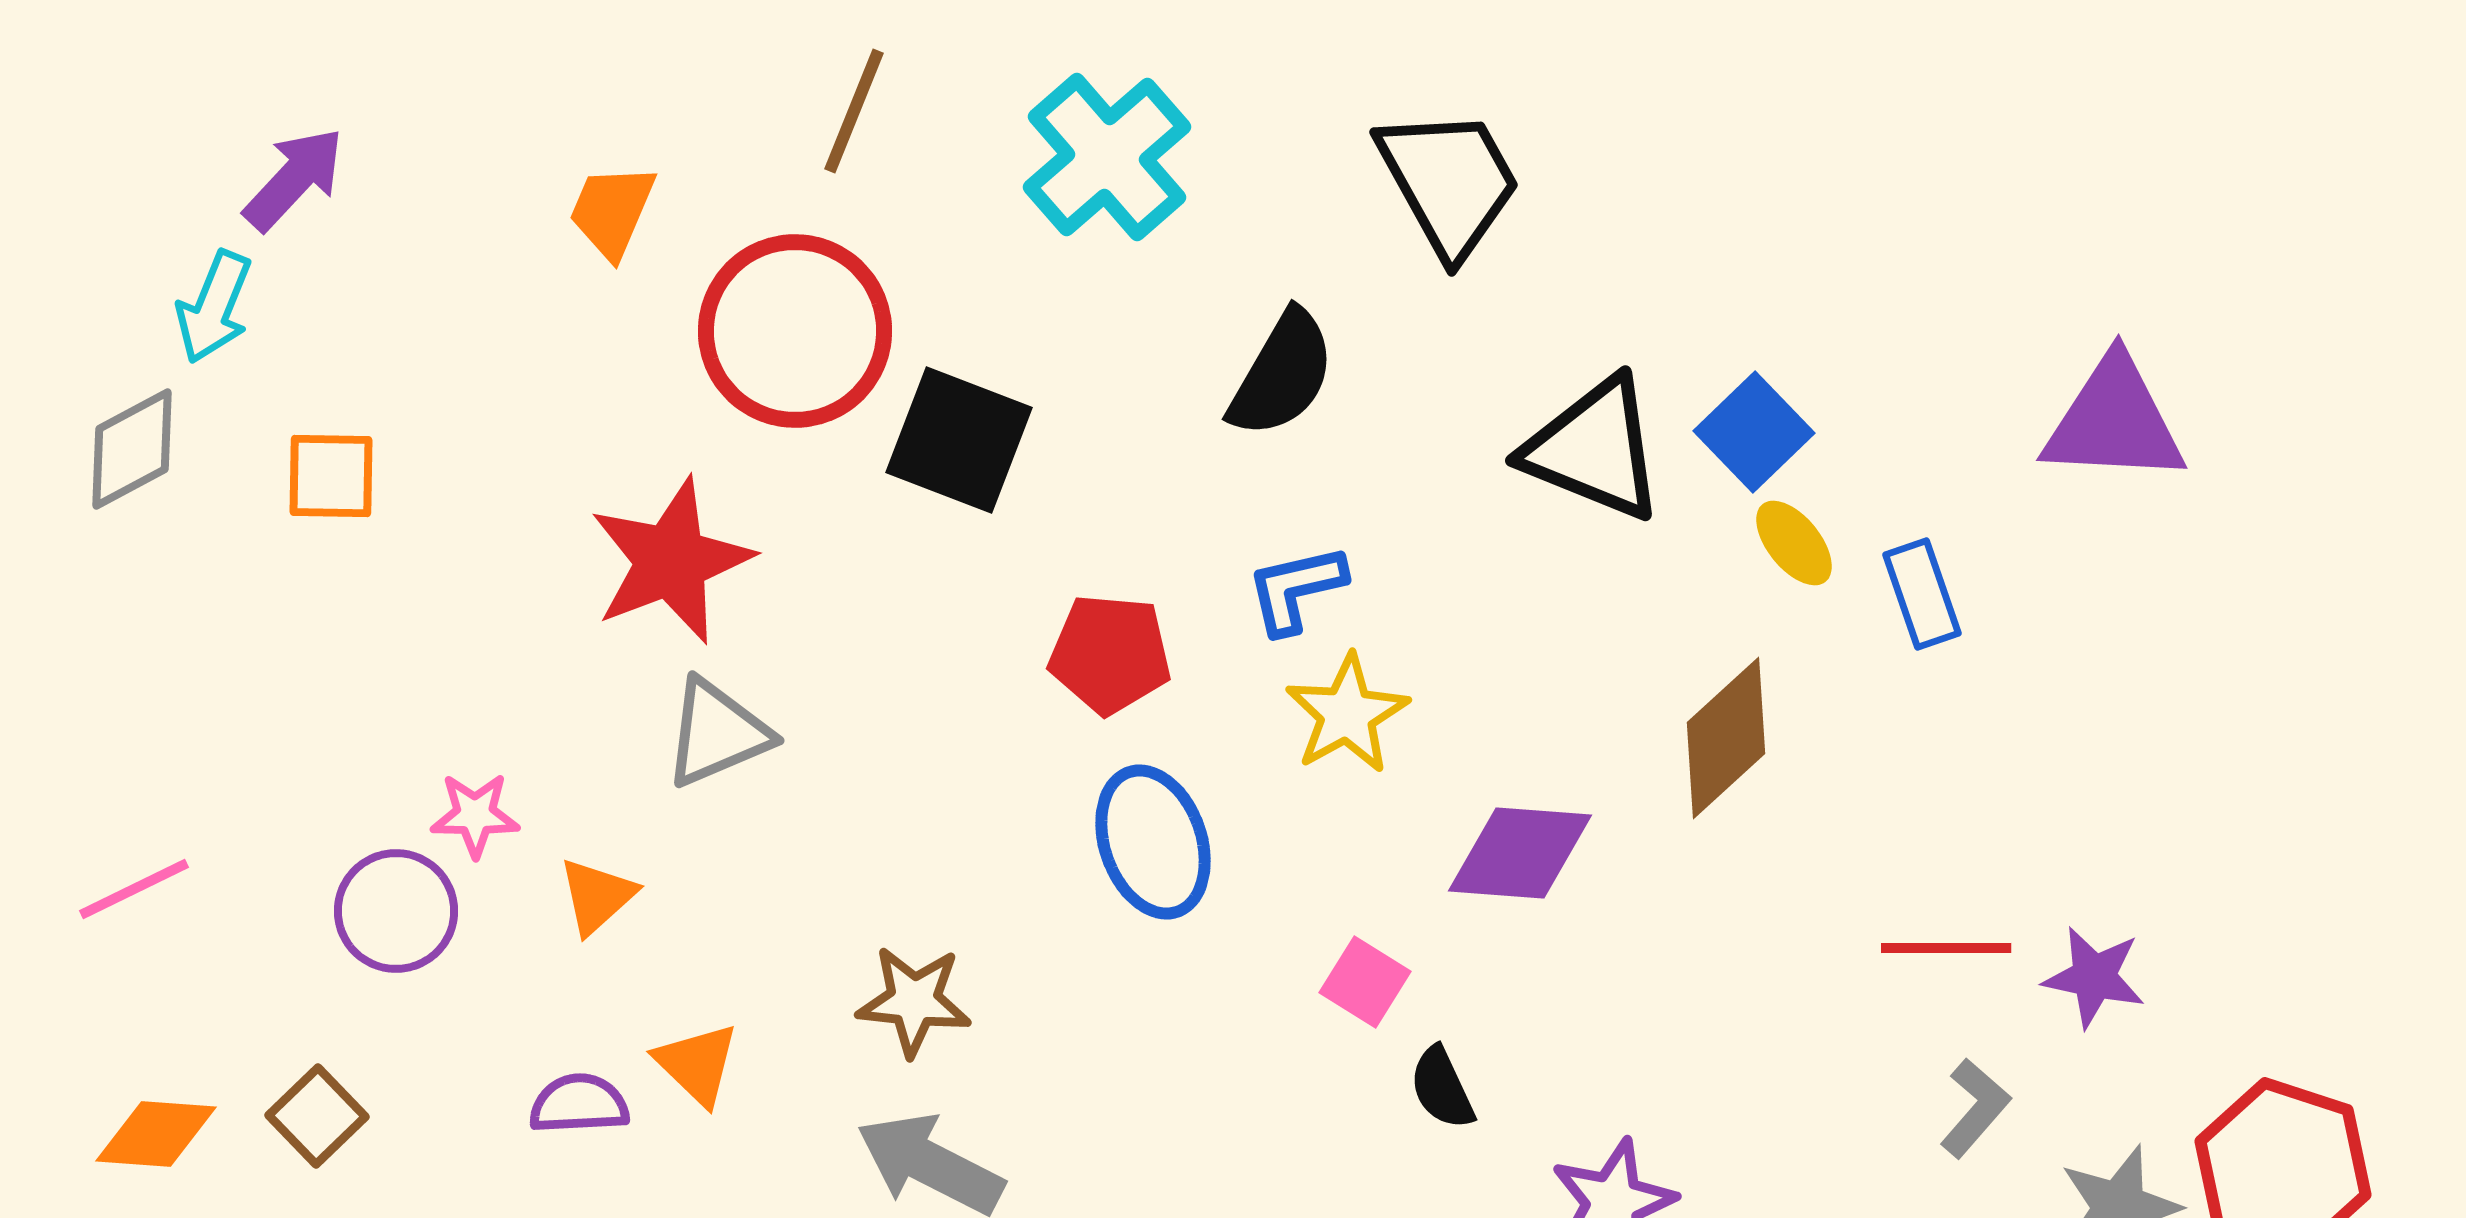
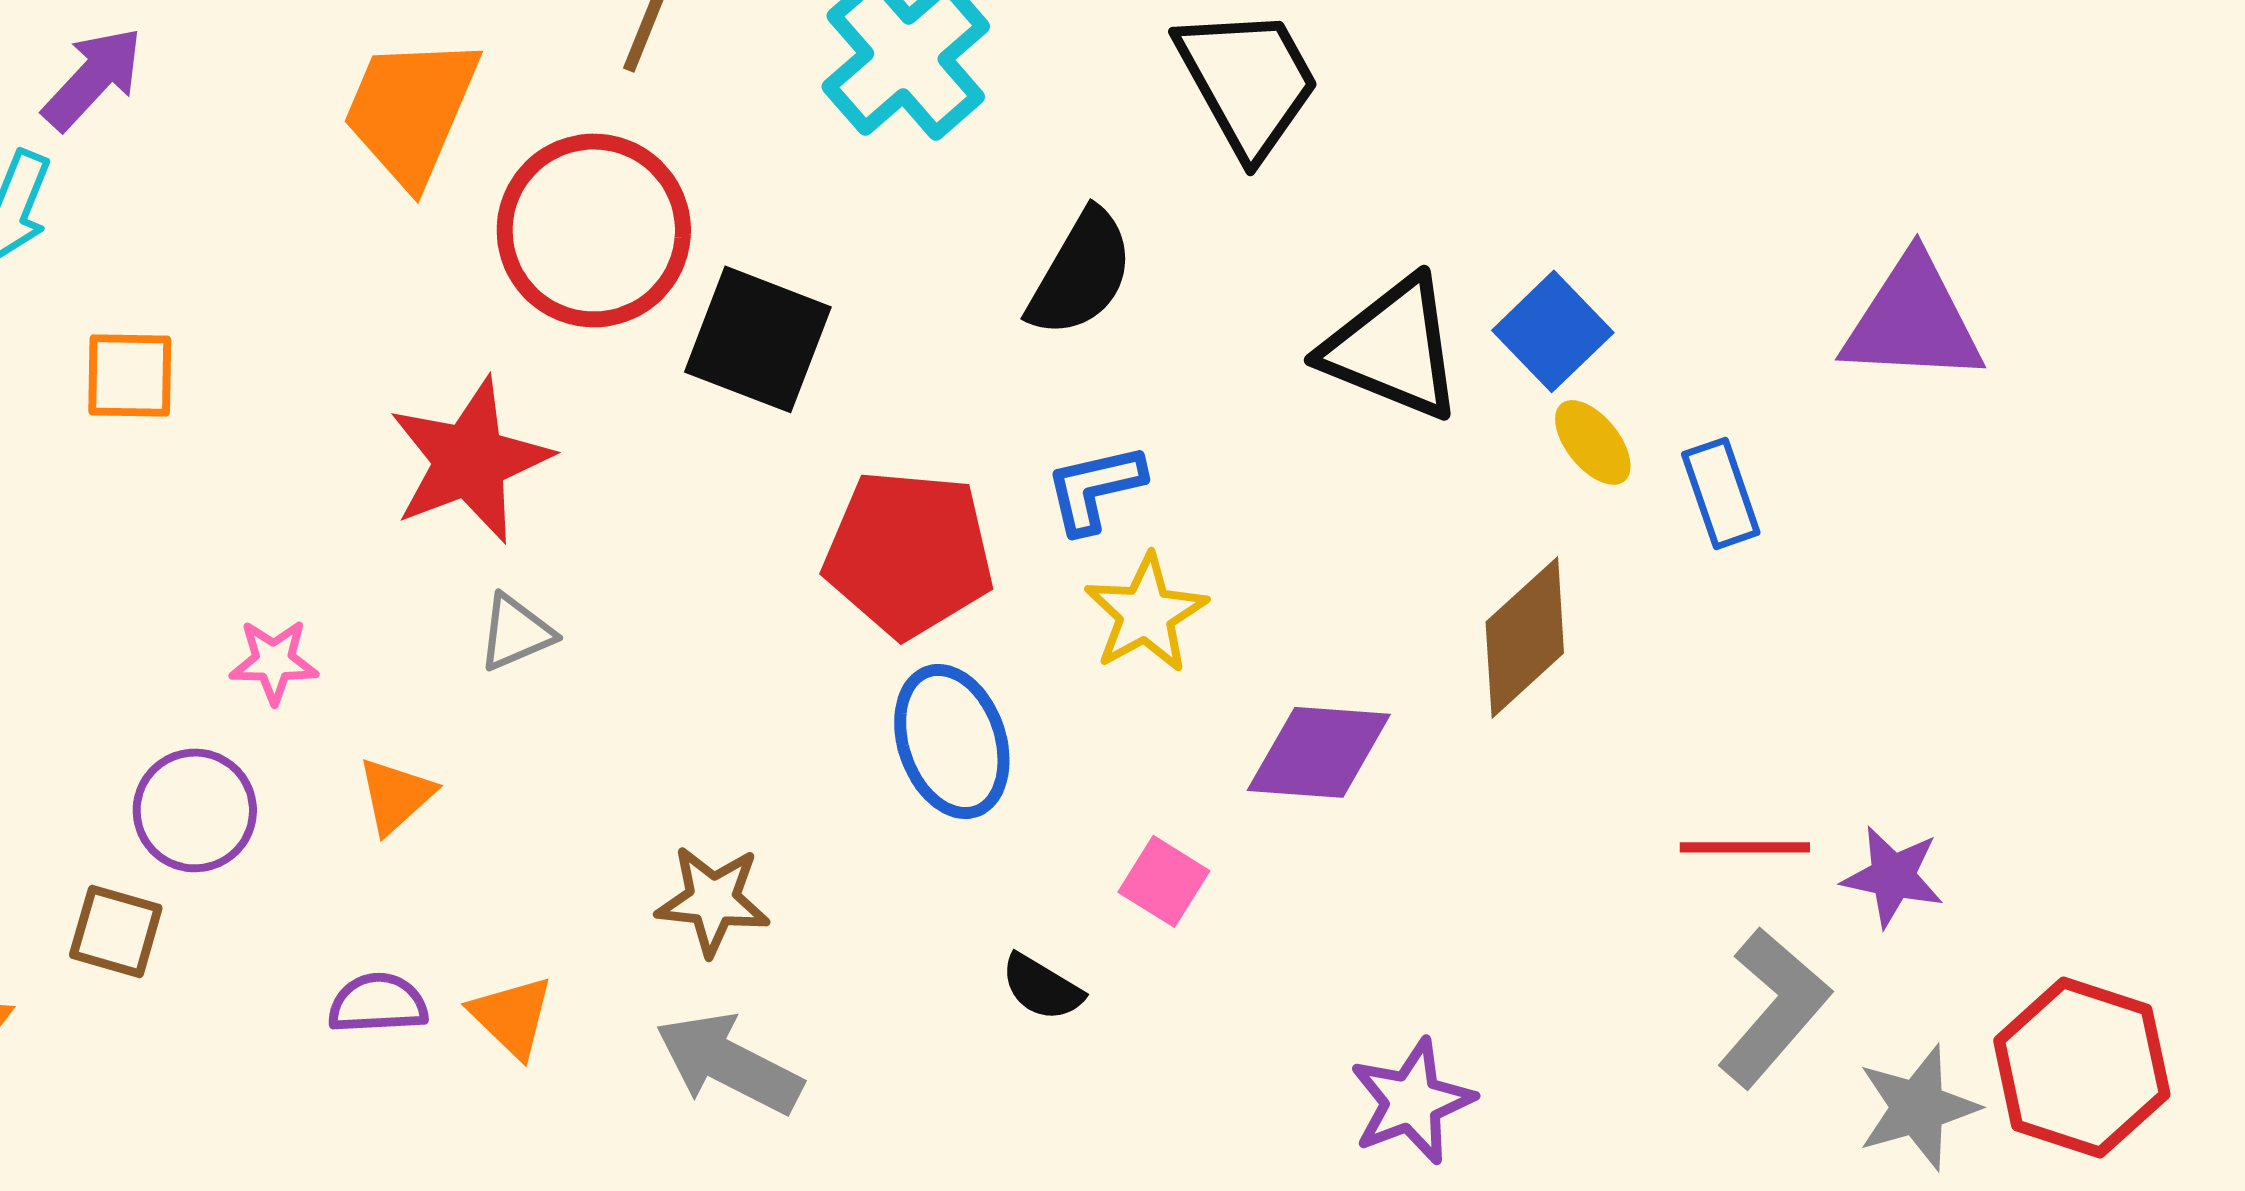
orange trapezoid: (612, 211) -> (411, 110), size x1.6
red pentagon: (1110, 654) -> (909, 553), size x1.4
gray triangle: (717, 733) -> (516, 632), size x0.7
pink star: (475, 815) -> (274, 661), moved
orange triangle: (697, 1064) -> (512, 1016), moved
black semicircle: (1442, 1088) -> (1042, 987), moved, turned -34
gray L-shape: (1975, 1108) -> (1774, 1007), size x1.6
brown square: (317, 1116) -> (116, 931), moved, turned -30

